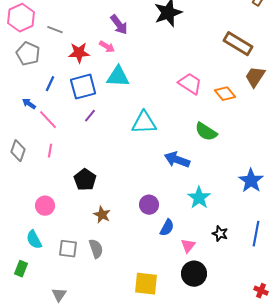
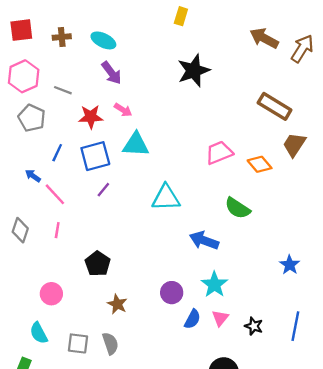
purple arrow: (119, 25) -> (112, 73), moved
pink trapezoid: (190, 84) -> (219, 153), turned -55
blue star: (251, 181) -> (290, 265), size x0.7
cyan star: (199, 198) -> (214, 284), moved
pink triangle: (188, 246) -> (220, 318), moved

